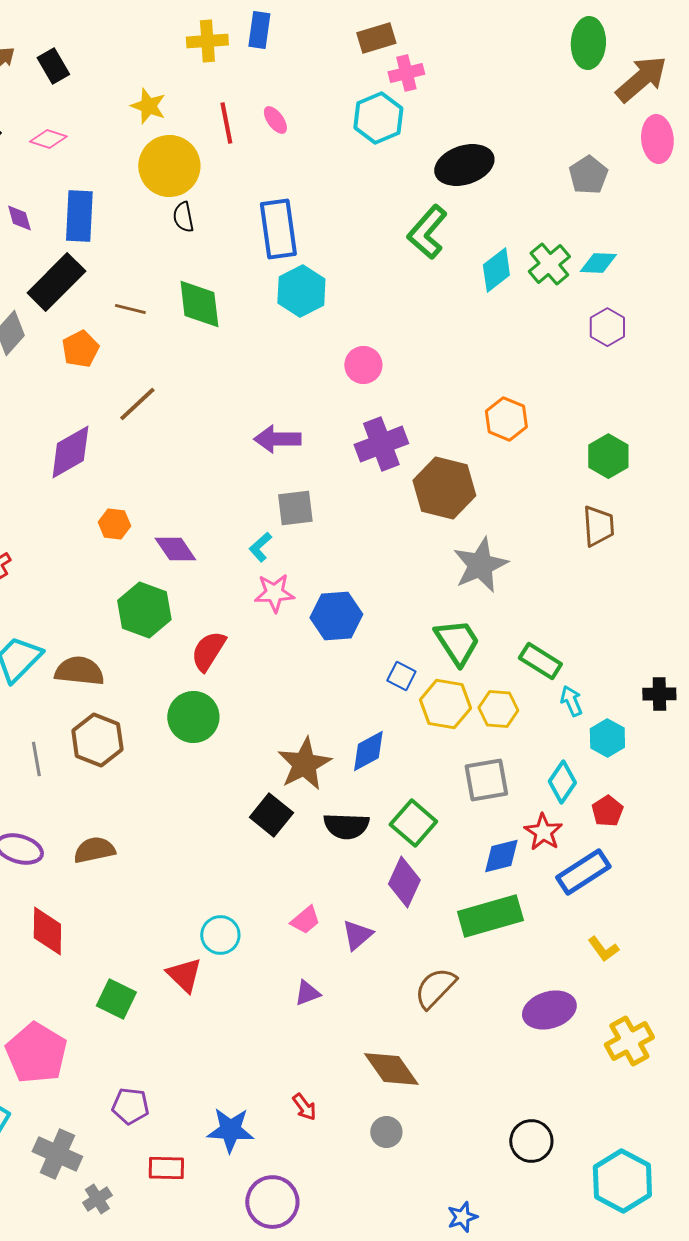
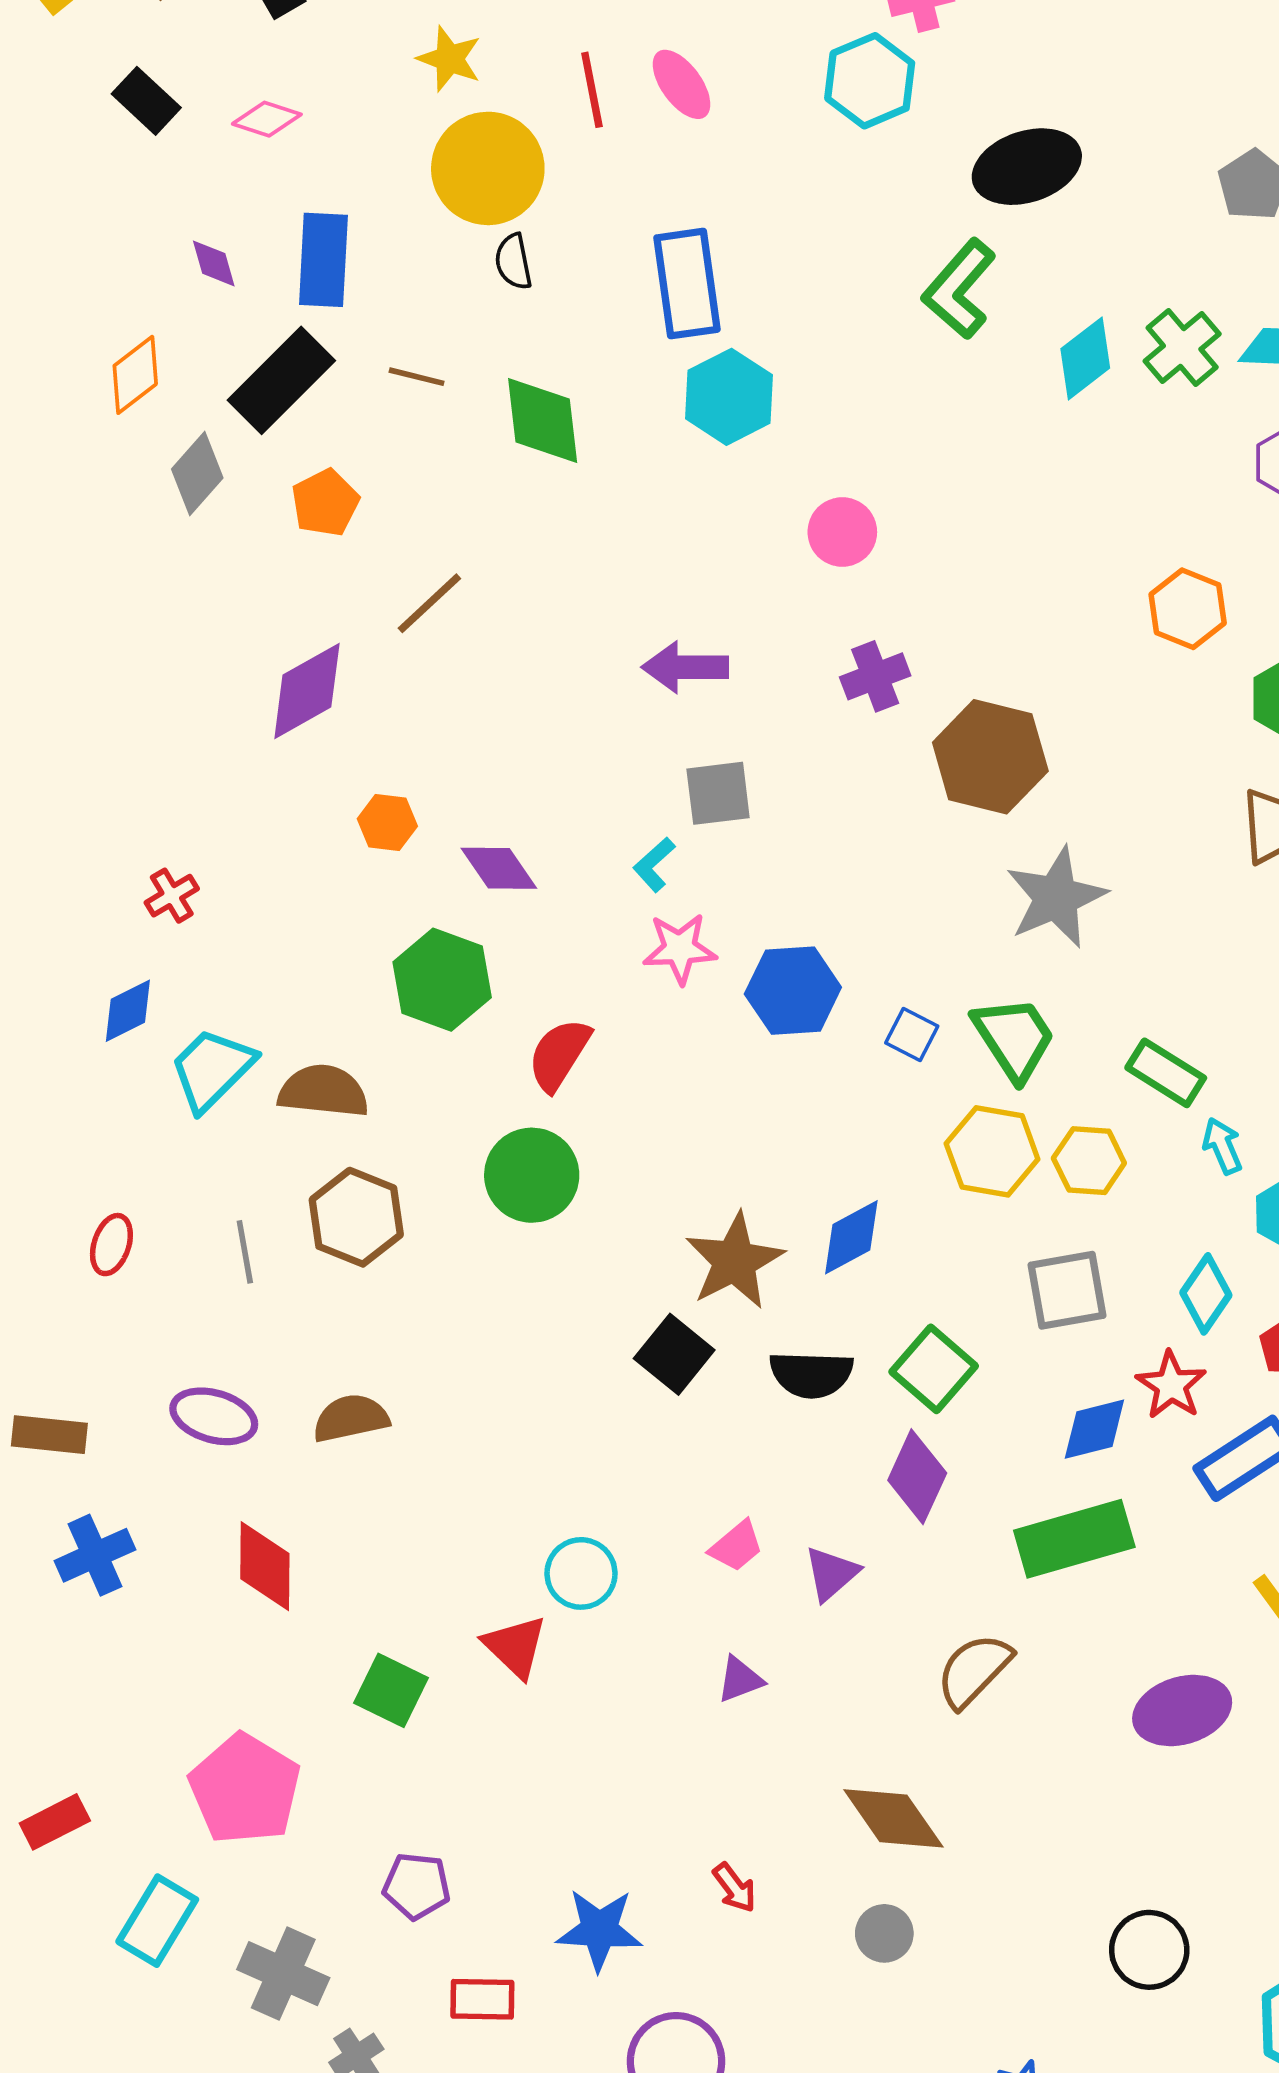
pink ellipse: (275, 120) -> (682, 84), size x1.4
brown line: (130, 309) -> (417, 377), moved
orange hexagon: (506, 419) -> (1188, 609), moved
purple cross: (381, 444) -> (875, 676), size x0.7
blue square: (401, 676) -> (912, 1034), moved

